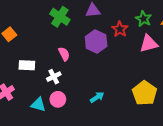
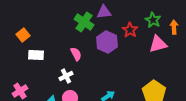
green cross: (60, 17) -> (84, 22), moved
white rectangle: (27, 65) -> (36, 55), moved

